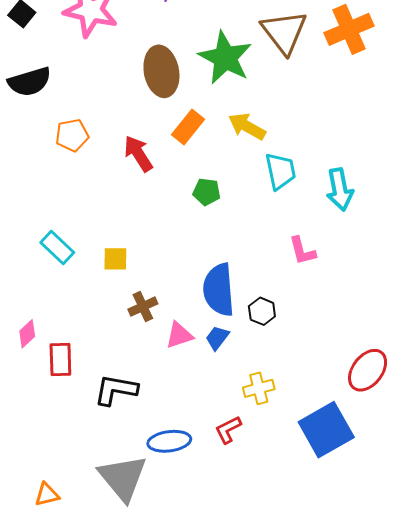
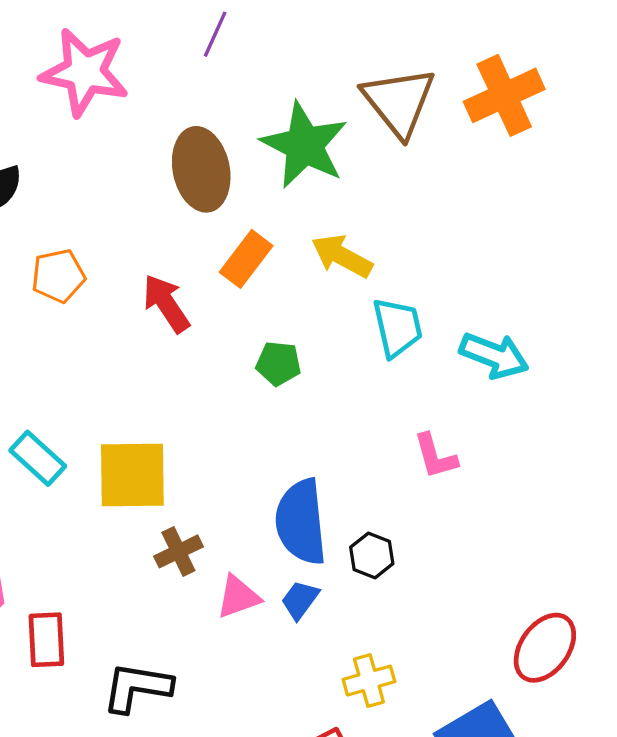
cyan arrow: (340, 189) -> (494, 355), turned -57
yellow square: (115, 259) -> (132, 475), size x1.8

